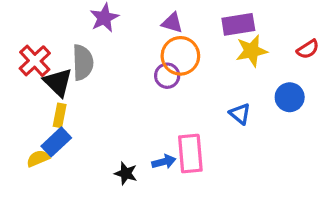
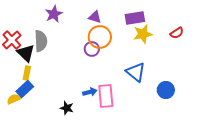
blue circle: (290, 97) -> (166, 90), moved
blue triangle: (240, 114) -> (136, 72), size x1.5
blue arrow: (164, 162) -> (90, 92), moved

